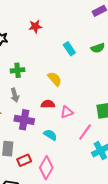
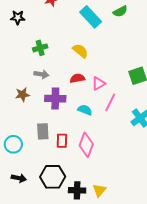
cyan rectangle: (69, 49) -> (91, 17), size x1.5
gray arrow: (15, 95) -> (41, 74), turned -56
pink line: (85, 132) -> (110, 102), moved
red rectangle: (24, 160) -> (62, 141), turned -56

